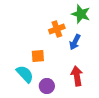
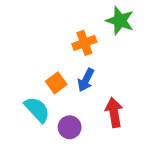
blue arrow: (75, 42) -> (86, 80), moved
orange square: (38, 56) -> (56, 83), turned -32

